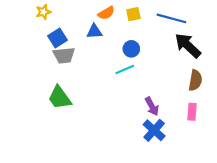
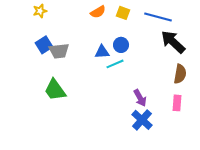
yellow square: (133, 14) -> (123, 13), turned 32
blue triangle: (94, 31) -> (102, 52), moved
blue square: (57, 38) -> (44, 45), moved

